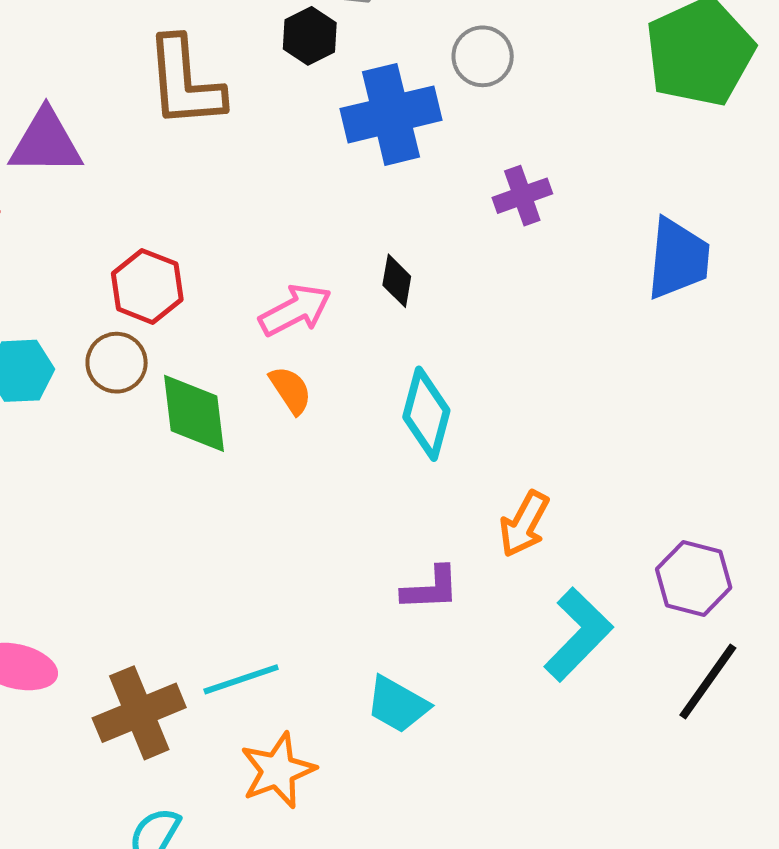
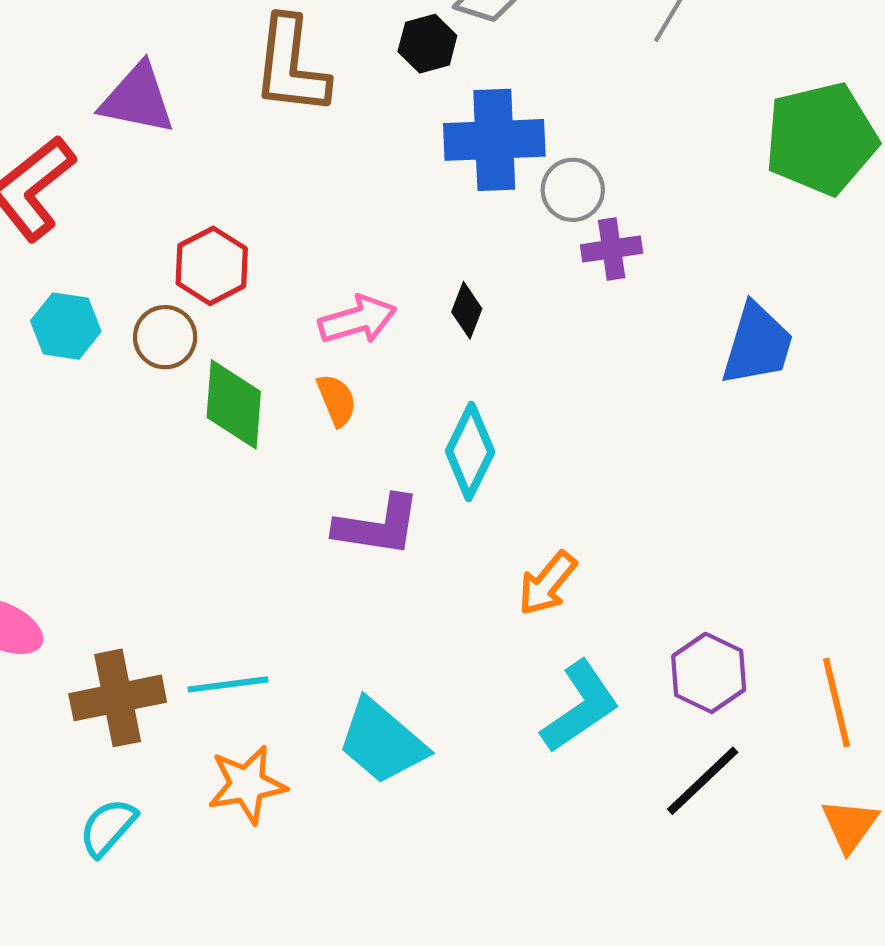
gray circle: (483, 56) -> (573, 190), moved
purple L-shape: (431, 588) -> (378, 526), moved, size x1.4
cyan trapezoid: (397, 705) -> (382, 742), size x1.4

